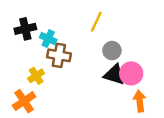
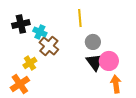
yellow line: (96, 22) -> (80, 18), turned -30
brown cross: (59, 55) -> (49, 46), turned 30
black triangle: (114, 75) -> (95, 62), turned 36

